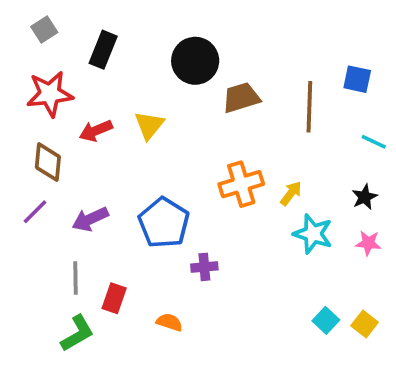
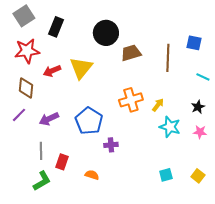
gray square: (44, 29) -> (24, 16), size x1.5
yellow triangle: (149, 125) -> (81, 68), size x1.4
cyan square: (326, 320) -> (166, 175), moved, turned 32

